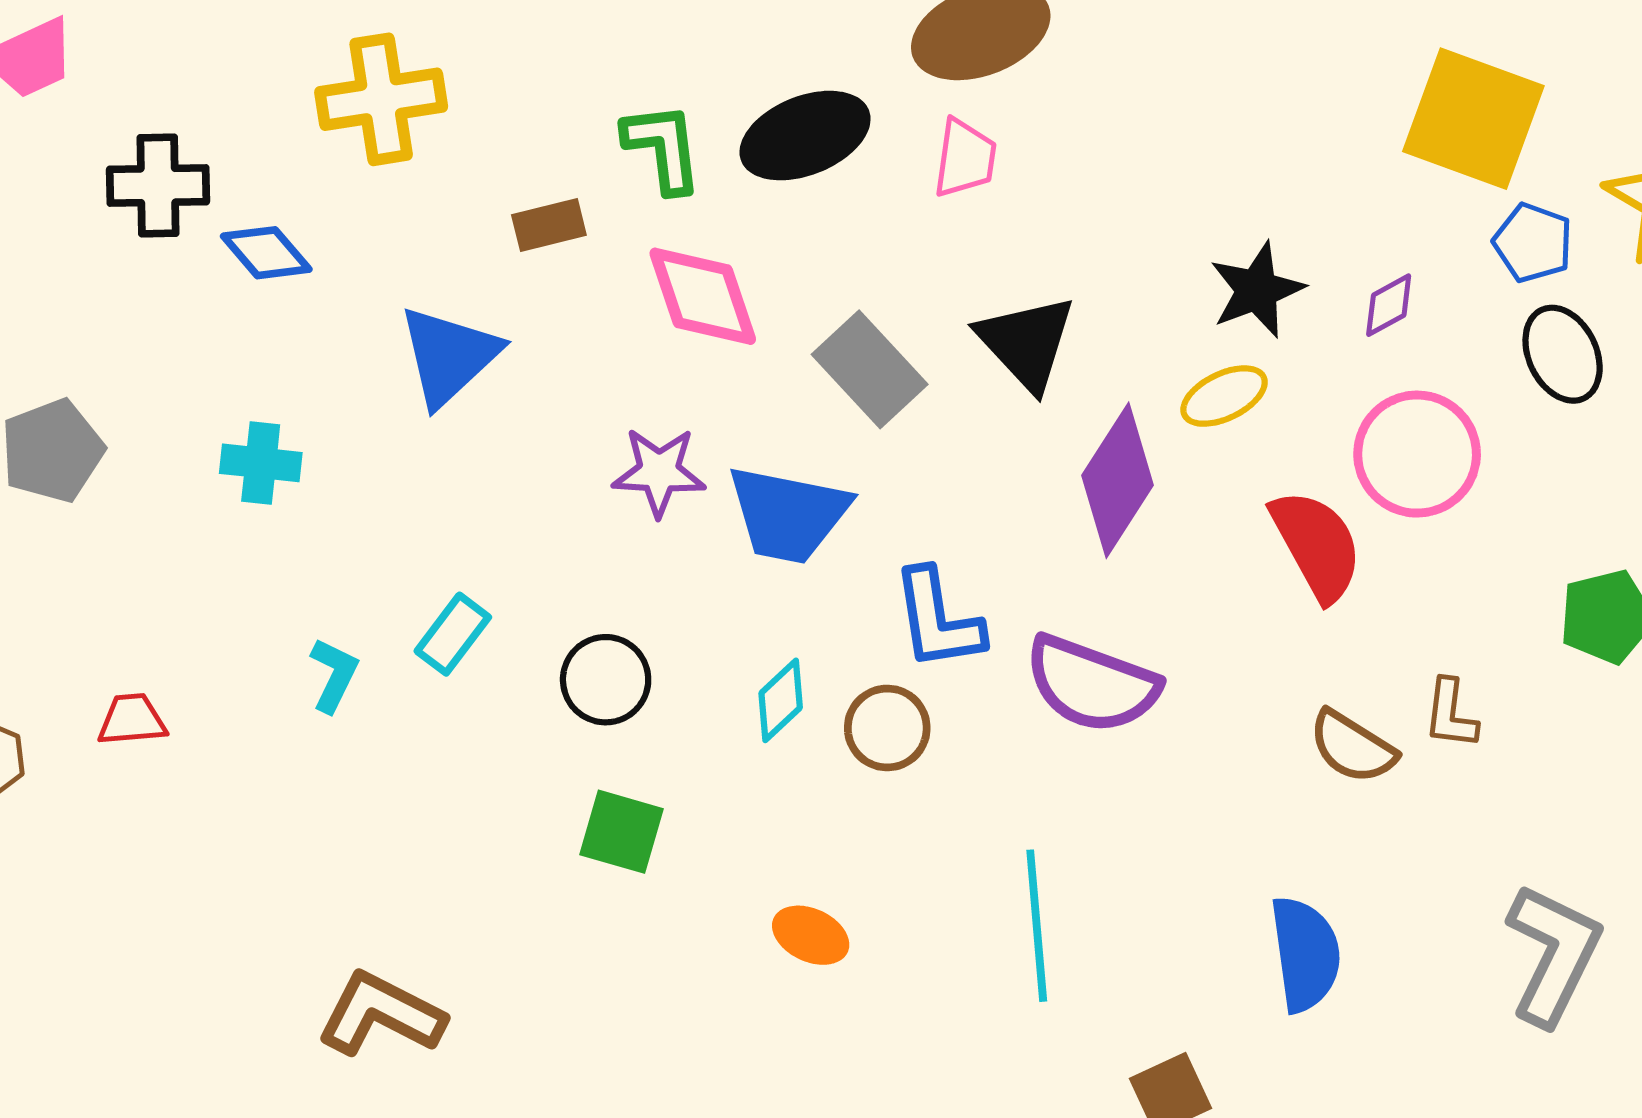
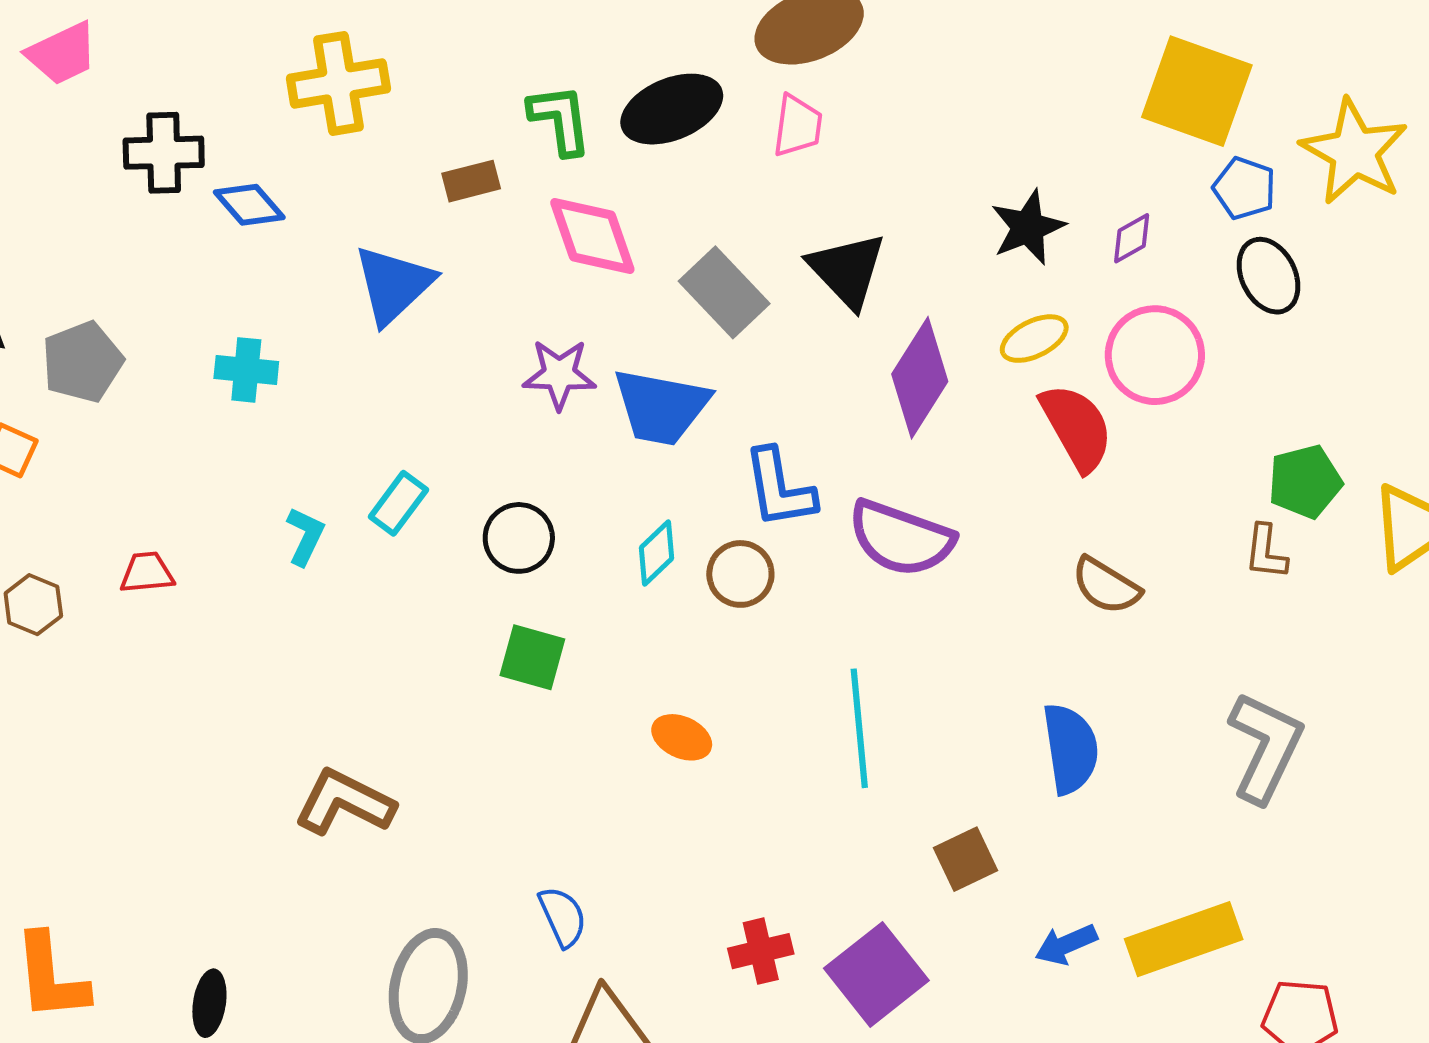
yellow ellipse: (1224, 396) -> (1034, 339), moved
brown L-shape: (1451, 714) -> (1266, 552), moved

